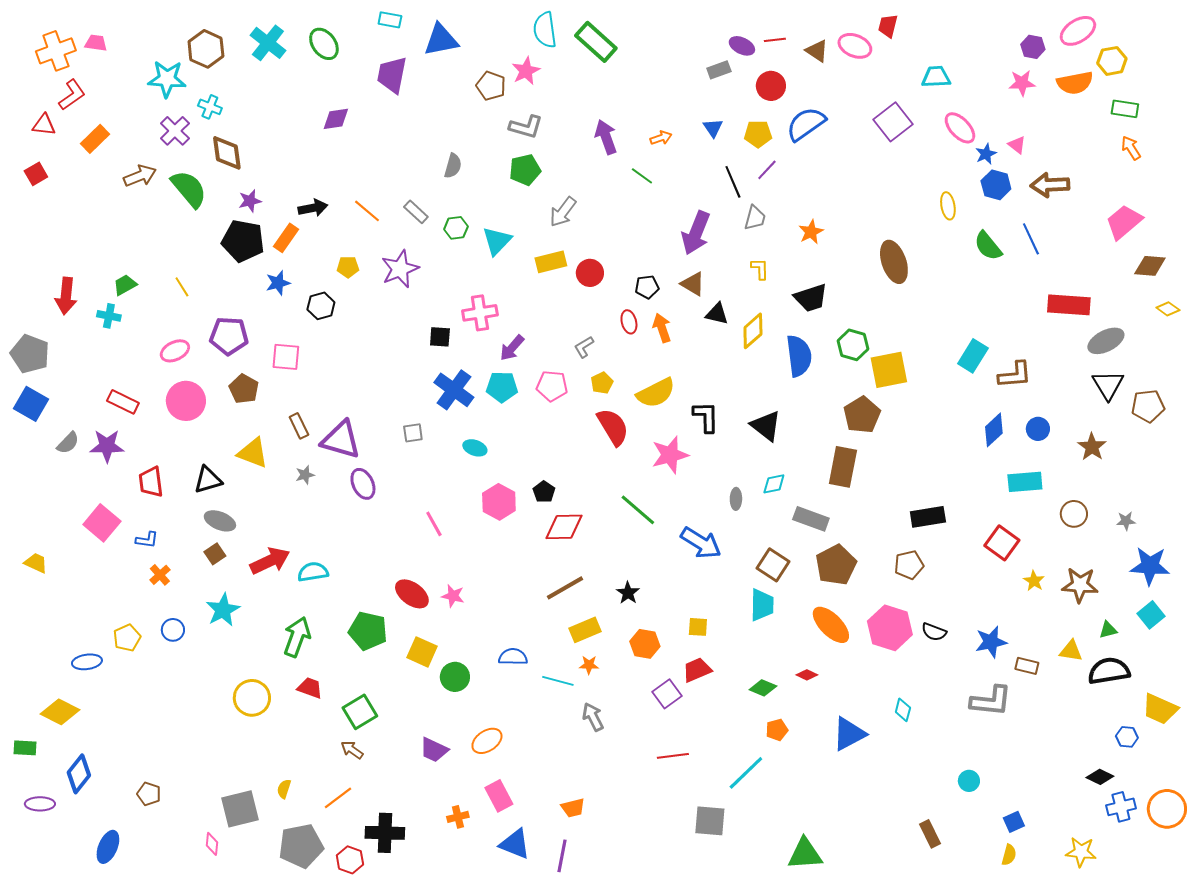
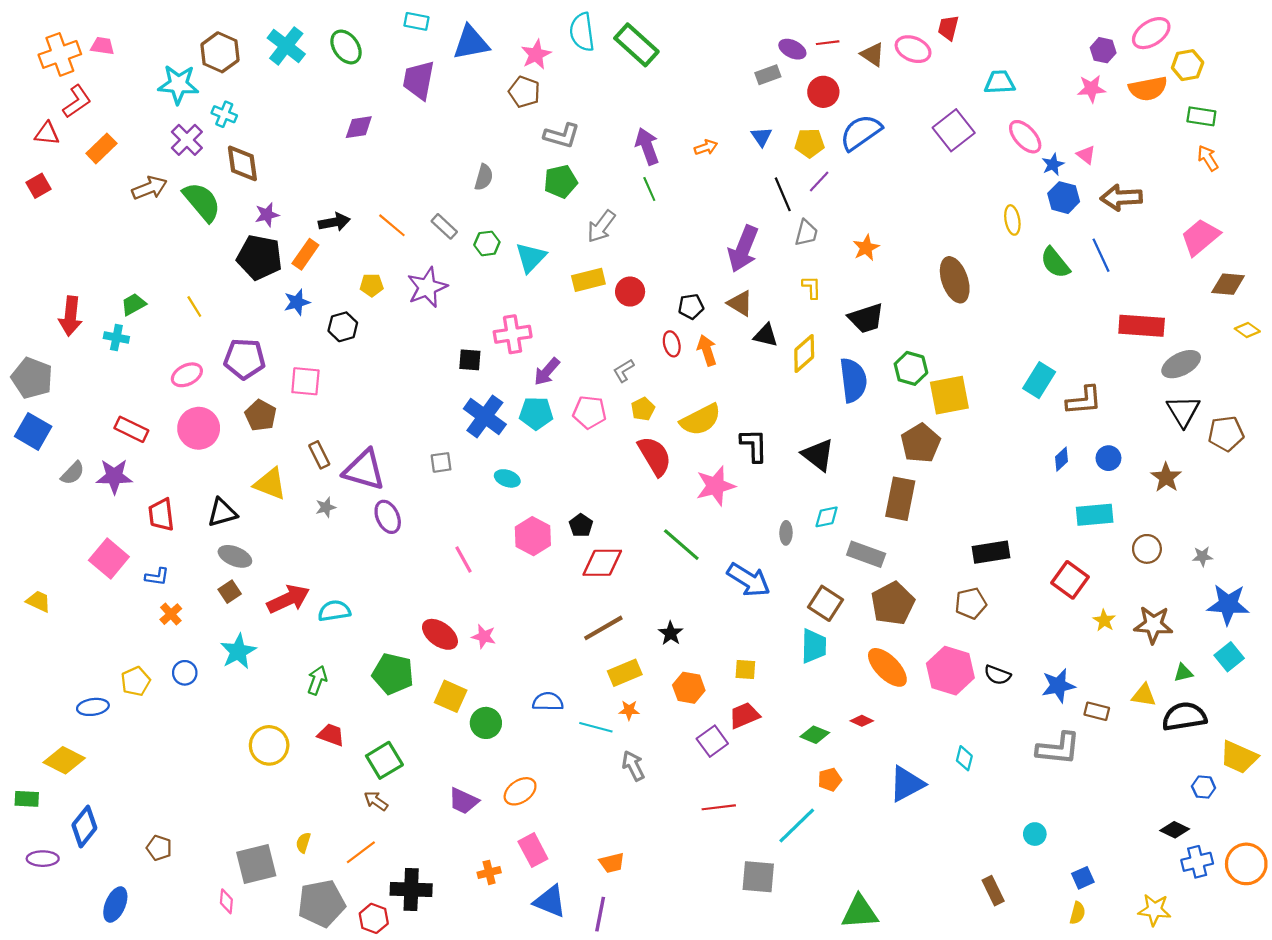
pink star: (526, 71) -> (536, 54), moved
green line: (642, 176) -> (649, 189), moved, turned 30
blue diamond: (994, 430) -> (1061, 459), size x0.7
green arrow: (297, 637) -> (317, 680), size x0.7

